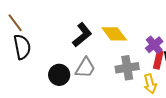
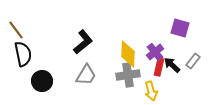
yellow diamond: (114, 34) -> (128, 54), moved, turned 40
black circle: (59, 75) -> (42, 81), moved

